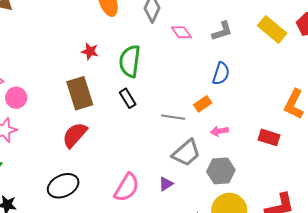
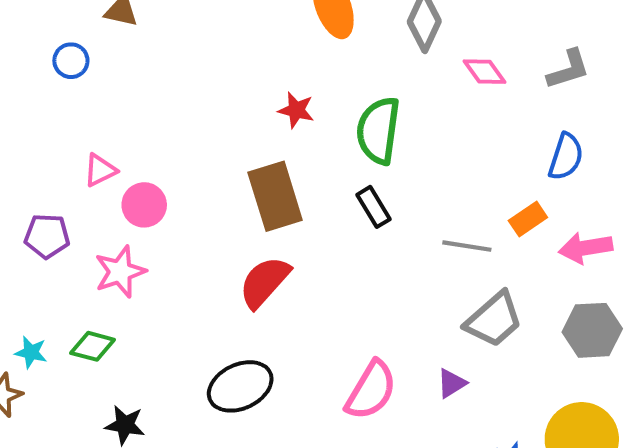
pink arrow: (219, 131) -> (586, 248), moved, size x1.4
gray hexagon: (221, 171) -> (592, 330), moved

